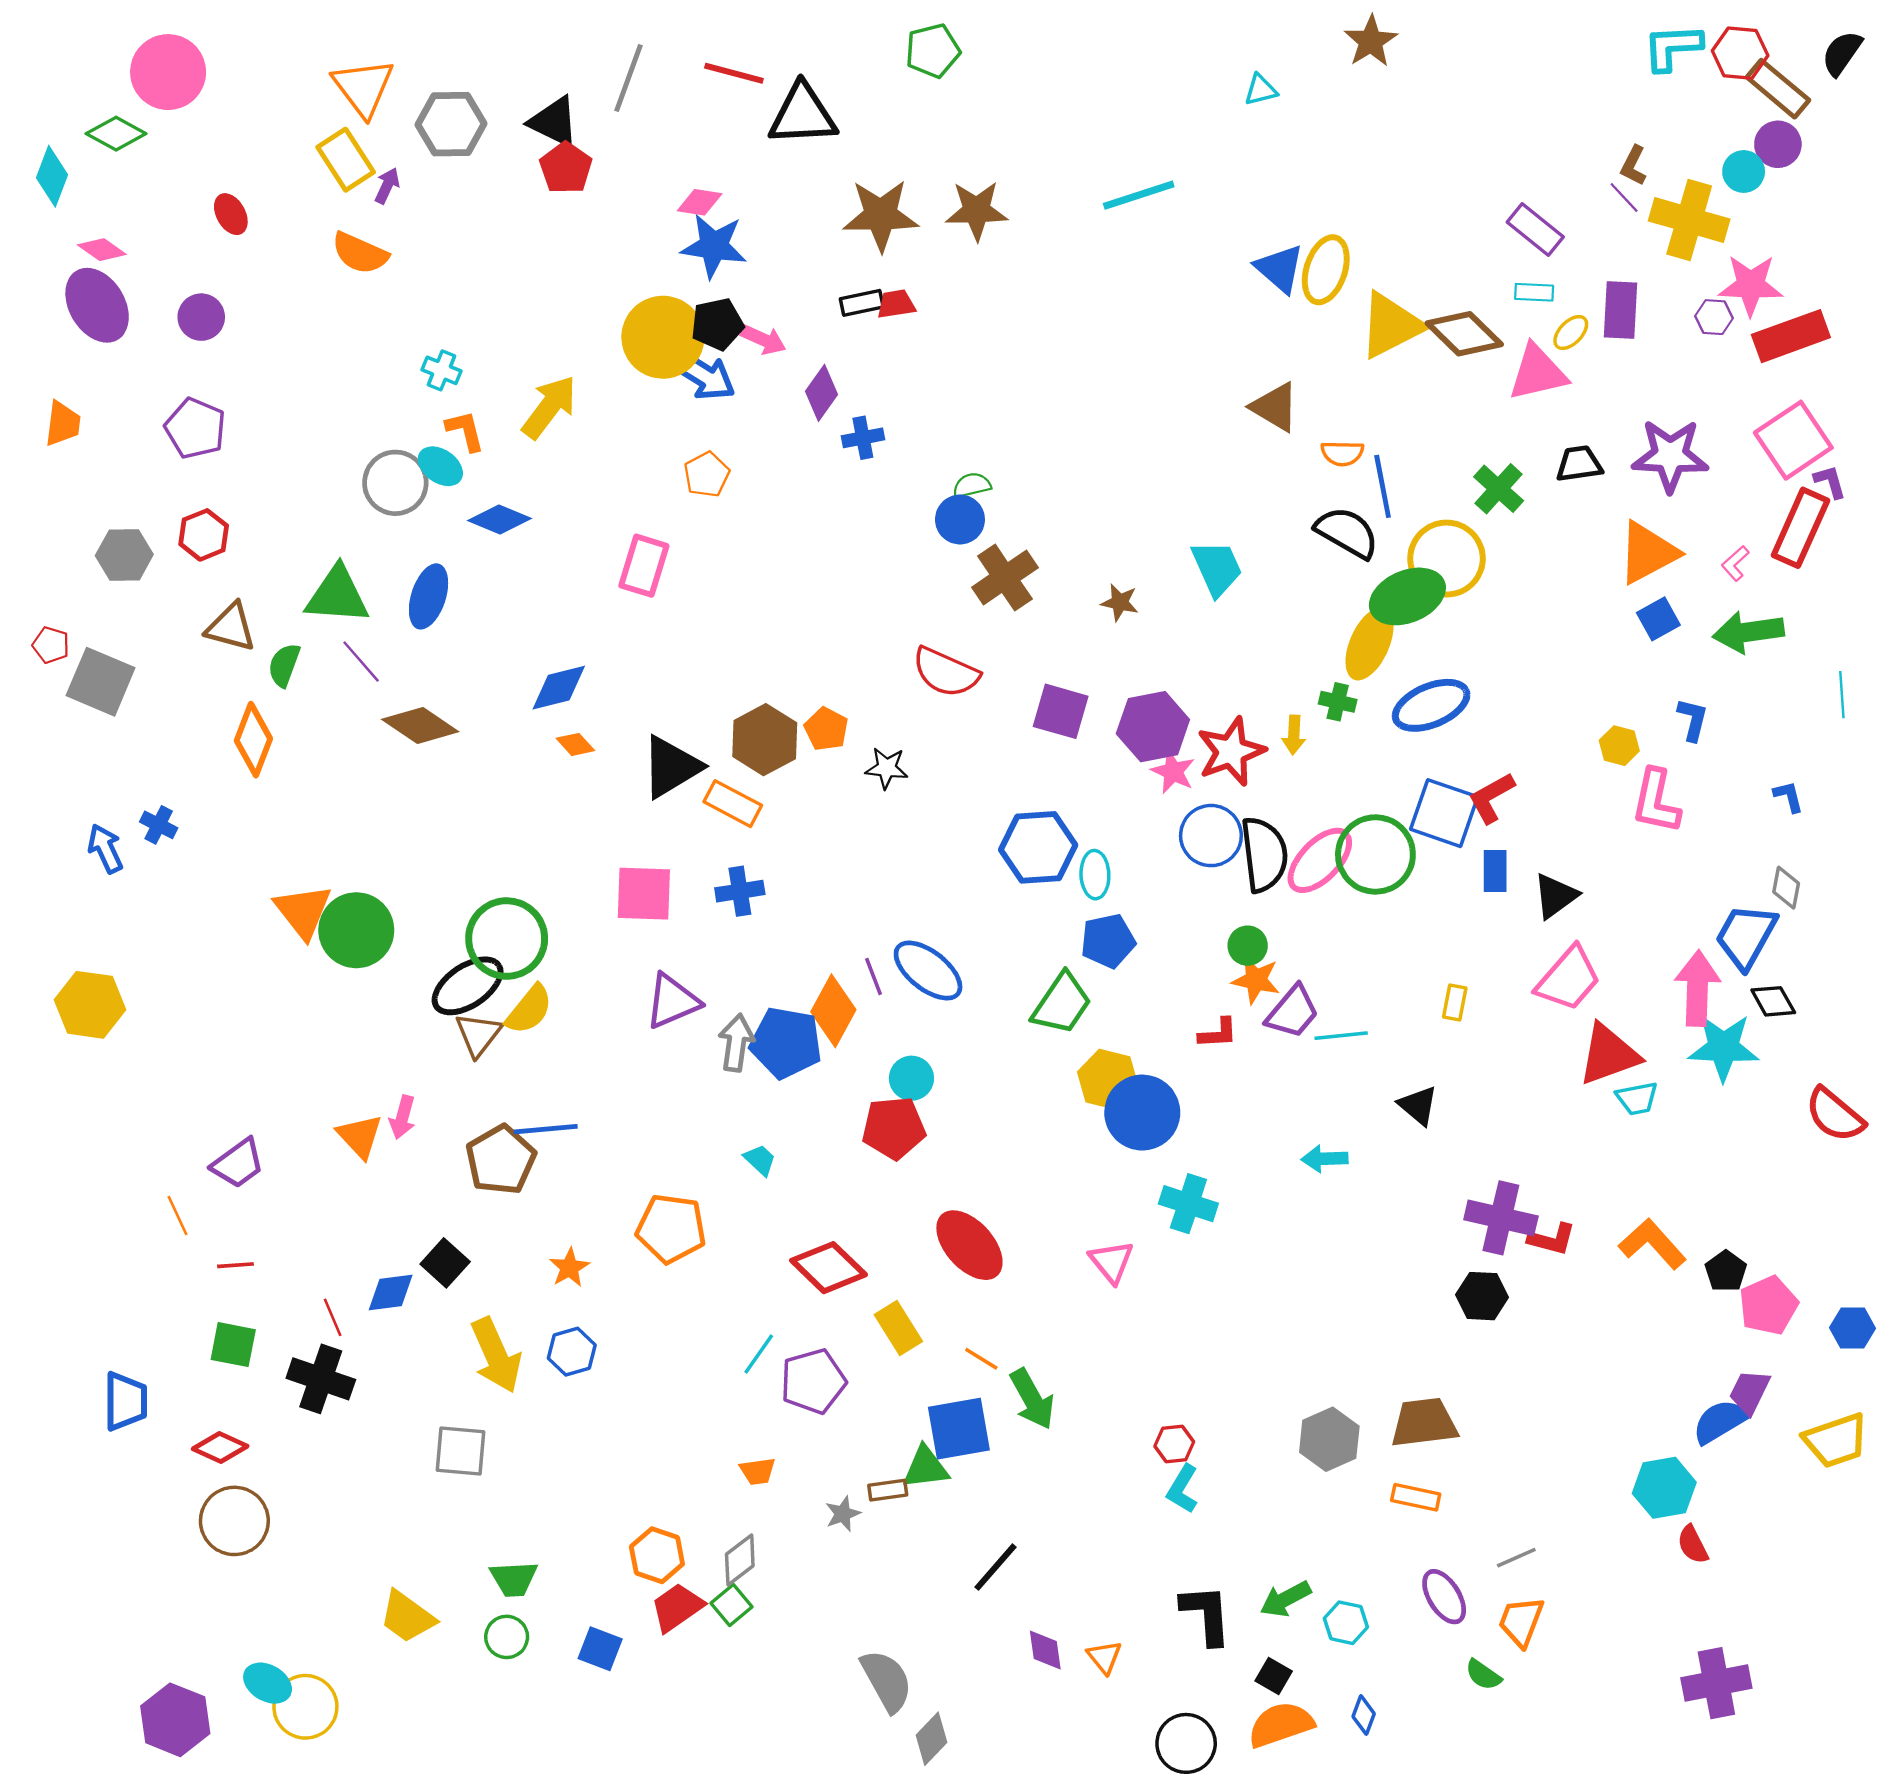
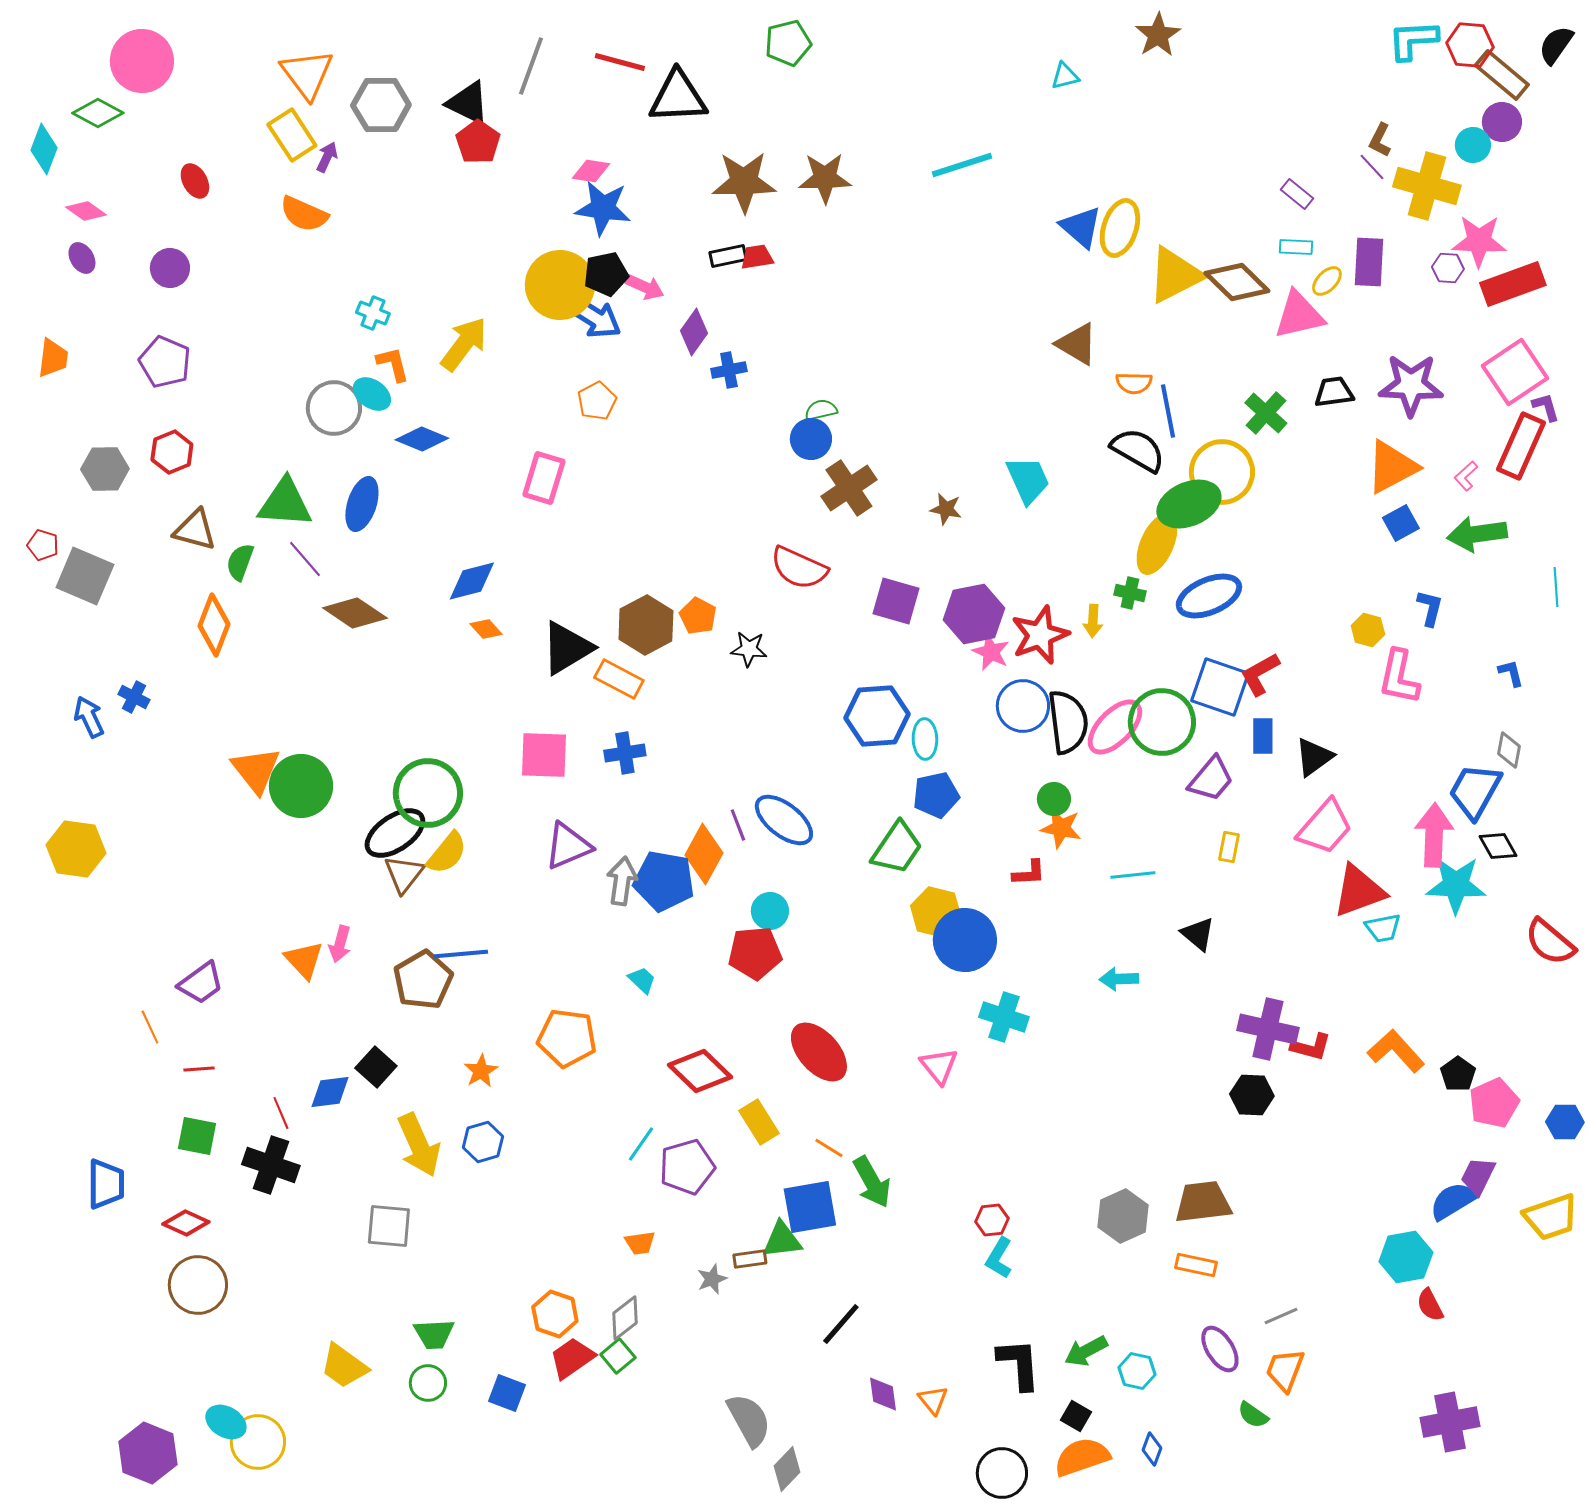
purple rectangle: (1535, 229) -> (1297, 194), size x0.7
purple ellipse: (97, 305) -> (82, 258), size x0.5
purple trapezoid: (1293, 1012) -> (1211, 779), moved

